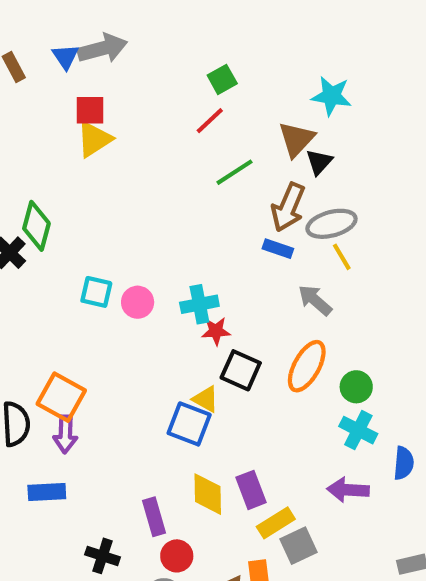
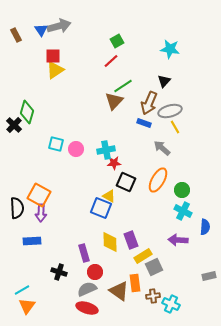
brown triangle: (296, 139) -> (114, 101), moved

